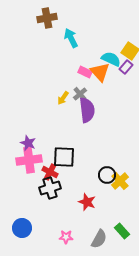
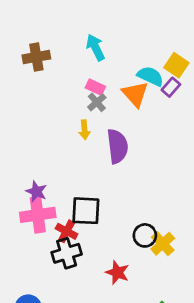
brown cross: (47, 18) -> (36, 57), moved
pink rectangle: (85, 72) -> (95, 87), moved
gray cross: (80, 94) -> (97, 102), moved
yellow arrow: (63, 98) -> (84, 130), turned -40

